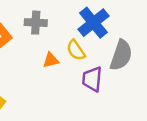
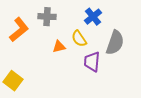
blue cross: (93, 23) -> (93, 17), size x0.7

